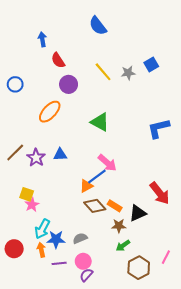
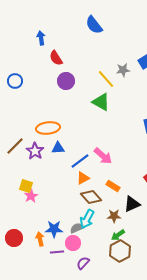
yellow line: (103, 72) -> (106, 79), moved
orange ellipse: (50, 112) -> (48, 128), moved, turned 40
green triangle: (100, 122) -> (101, 102), moved
blue line: (97, 177) -> (80, 161), moved
orange rectangle: (115, 206) -> (113, 186), moved
cyan arrow: (42, 229) -> (87, 219), moved
pink circle: (83, 261) -> (73, 243), moved
brown hexagon: (139, 268) -> (120, 251), moved

